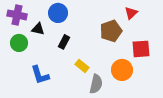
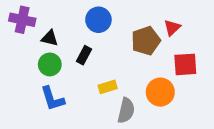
blue circle: (58, 13) -> (98, 20), moved
red triangle: (131, 13) -> (172, 28), moved
green circle: (19, 43) -> (50, 64), moved
yellow rectangle: (82, 66) -> (108, 87), turned -56

